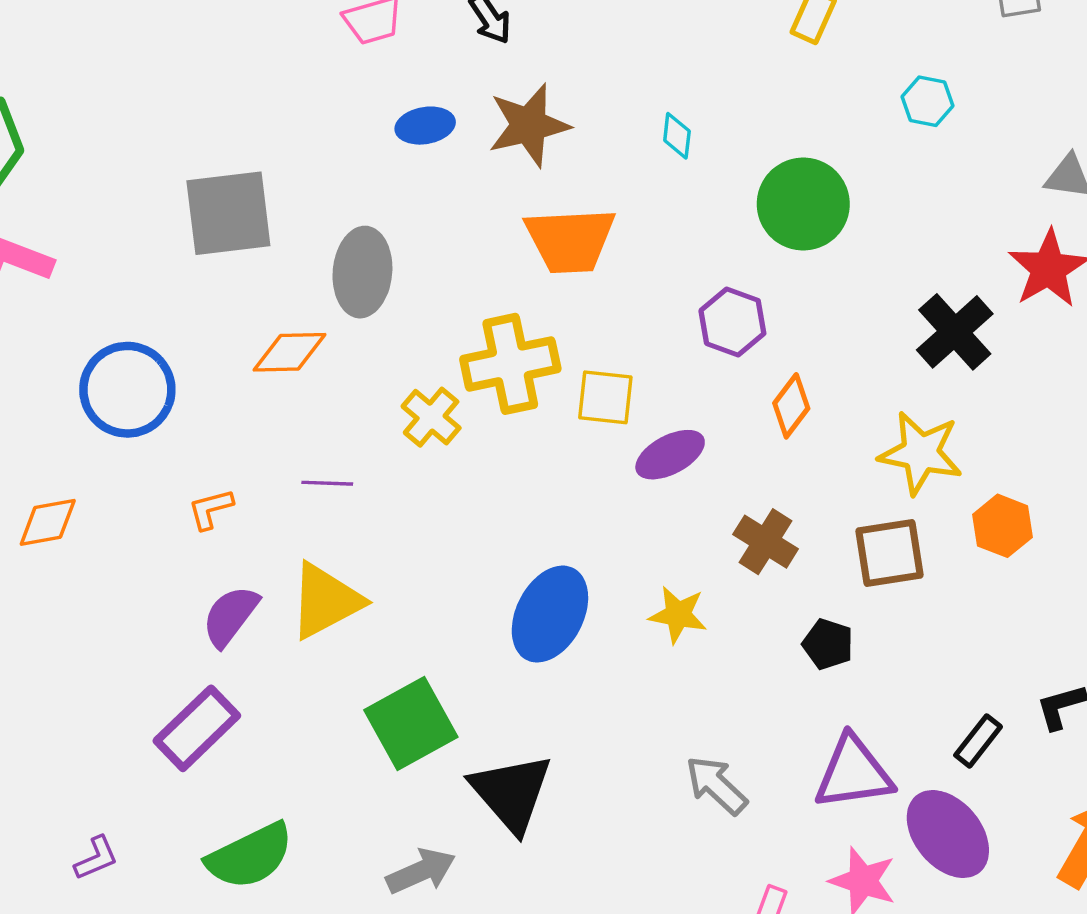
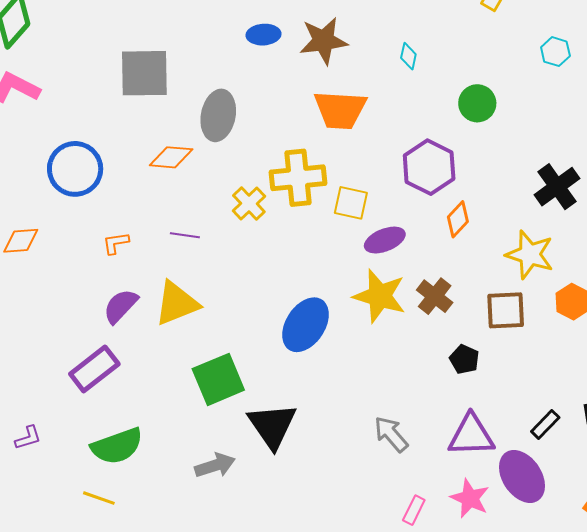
green circle: (803, 204) -> (477, 103), size x0.7
purple hexagon: (732, 322) -> (429, 167), size x1.4
yellow star: (678, 615) -> (380, 296), moved, size x1.6

